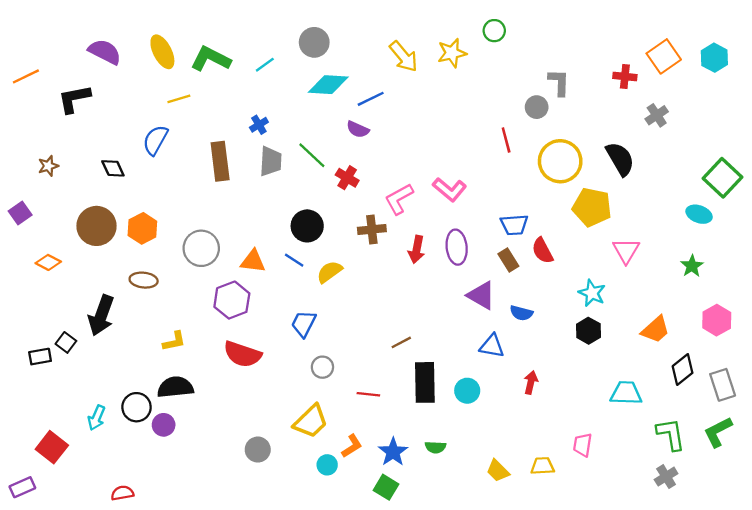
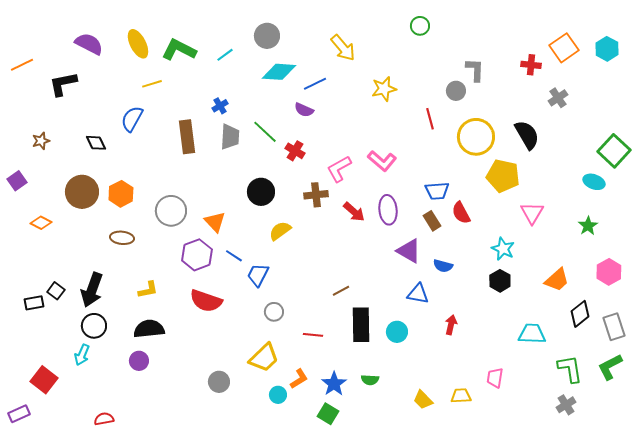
yellow star: (452, 53) -> (384, 89), moved
red arrow: (417, 249) -> (354, 212), turned -60
blue line: (294, 260) -> (234, 256), moved
orange triangle: (253, 261) -> (215, 222), turned 40
black arrow: (101, 315) -> (92, 290), moved
black circle: (137, 407) -> (94, 326), moved

